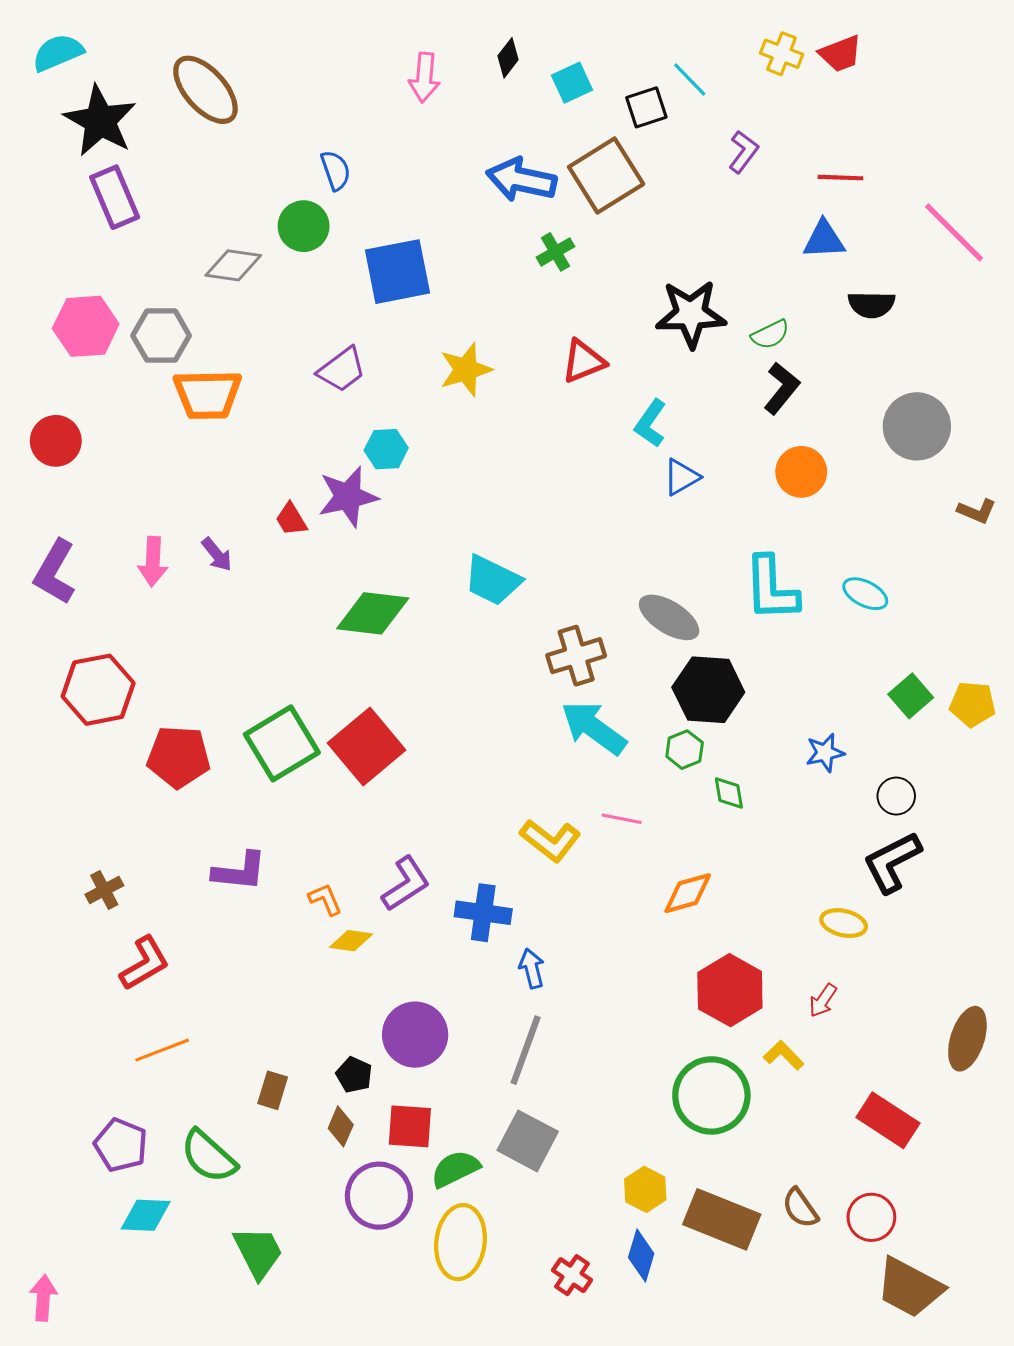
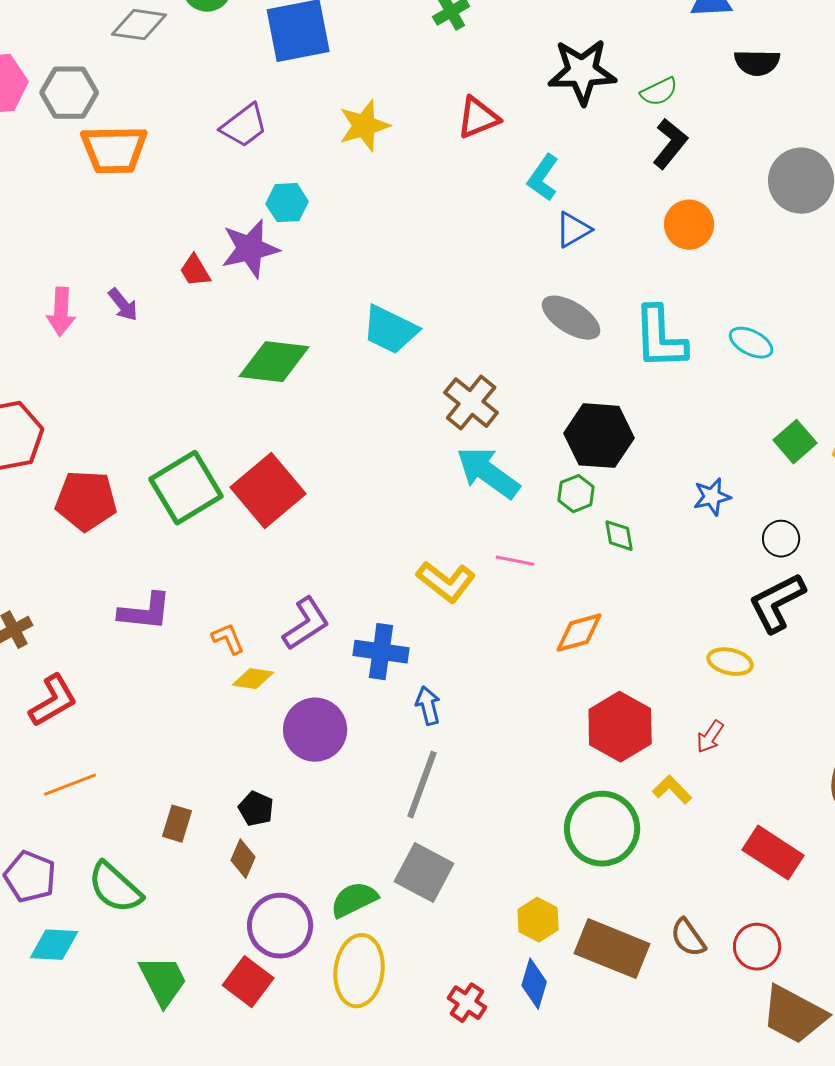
gray ellipse: (669, 617) -> (571, 318), moved
brown cross: (576, 656) -> (471, 403), turned -34
purple circle: (415, 1035) -> (315, 730), moved
red square: (410, 1126) -> (248, 982), moved, turned 33

